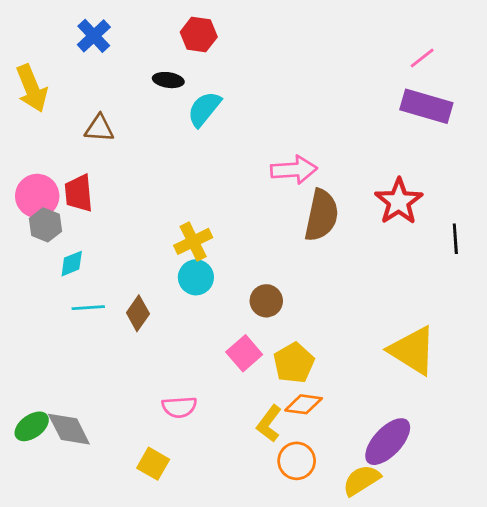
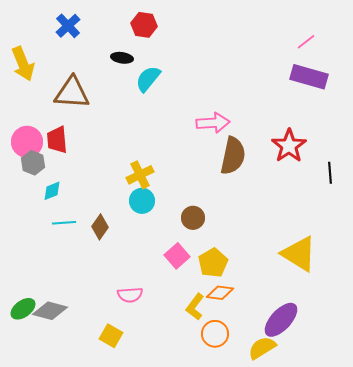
brown triangle: (99, 128) -> (72, 93), size x1.6
gray diamond: (69, 429) -> (50, 311), turned -48

